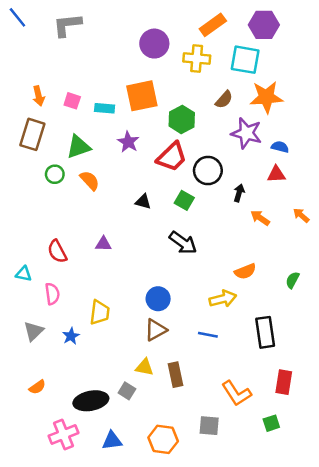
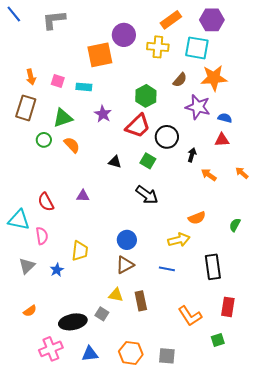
orange square: (142, 96) -> (100, 55), moved
cyan triangle: (24, 274) -> (19, 220), size x1.6
gray square: (209, 426) -> (167, 356), moved

